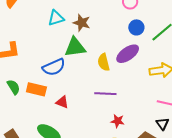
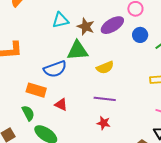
purple ellipse: (128, 54) -> (112, 25), moved
yellow semicircle: (104, 62) -> (105, 67), turned -102
green semicircle: (14, 87) -> (28, 113), moved
red star: (118, 121) -> (104, 123), moved

